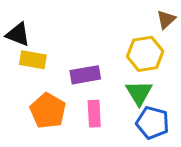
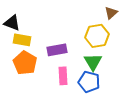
orange pentagon: (48, 111) -> (25, 63), moved
blue pentagon: (153, 123) -> (89, 82), moved

